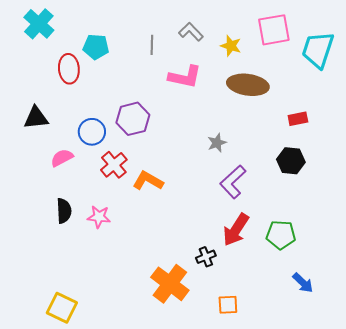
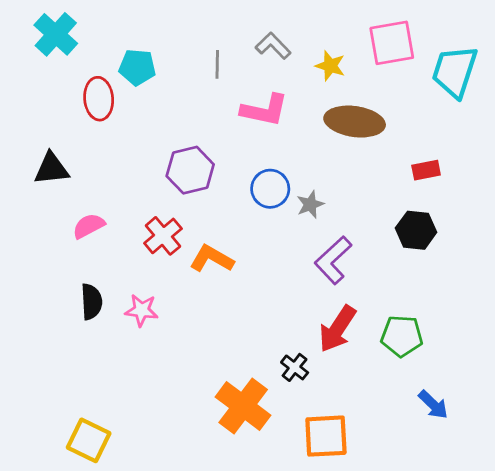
blue circle: (92, 132) -> (270, 189), moved
black cross: (206, 257) -> (295, 367), turned -30
orange square: (228, 305) -> (326, 436), size x1.6

